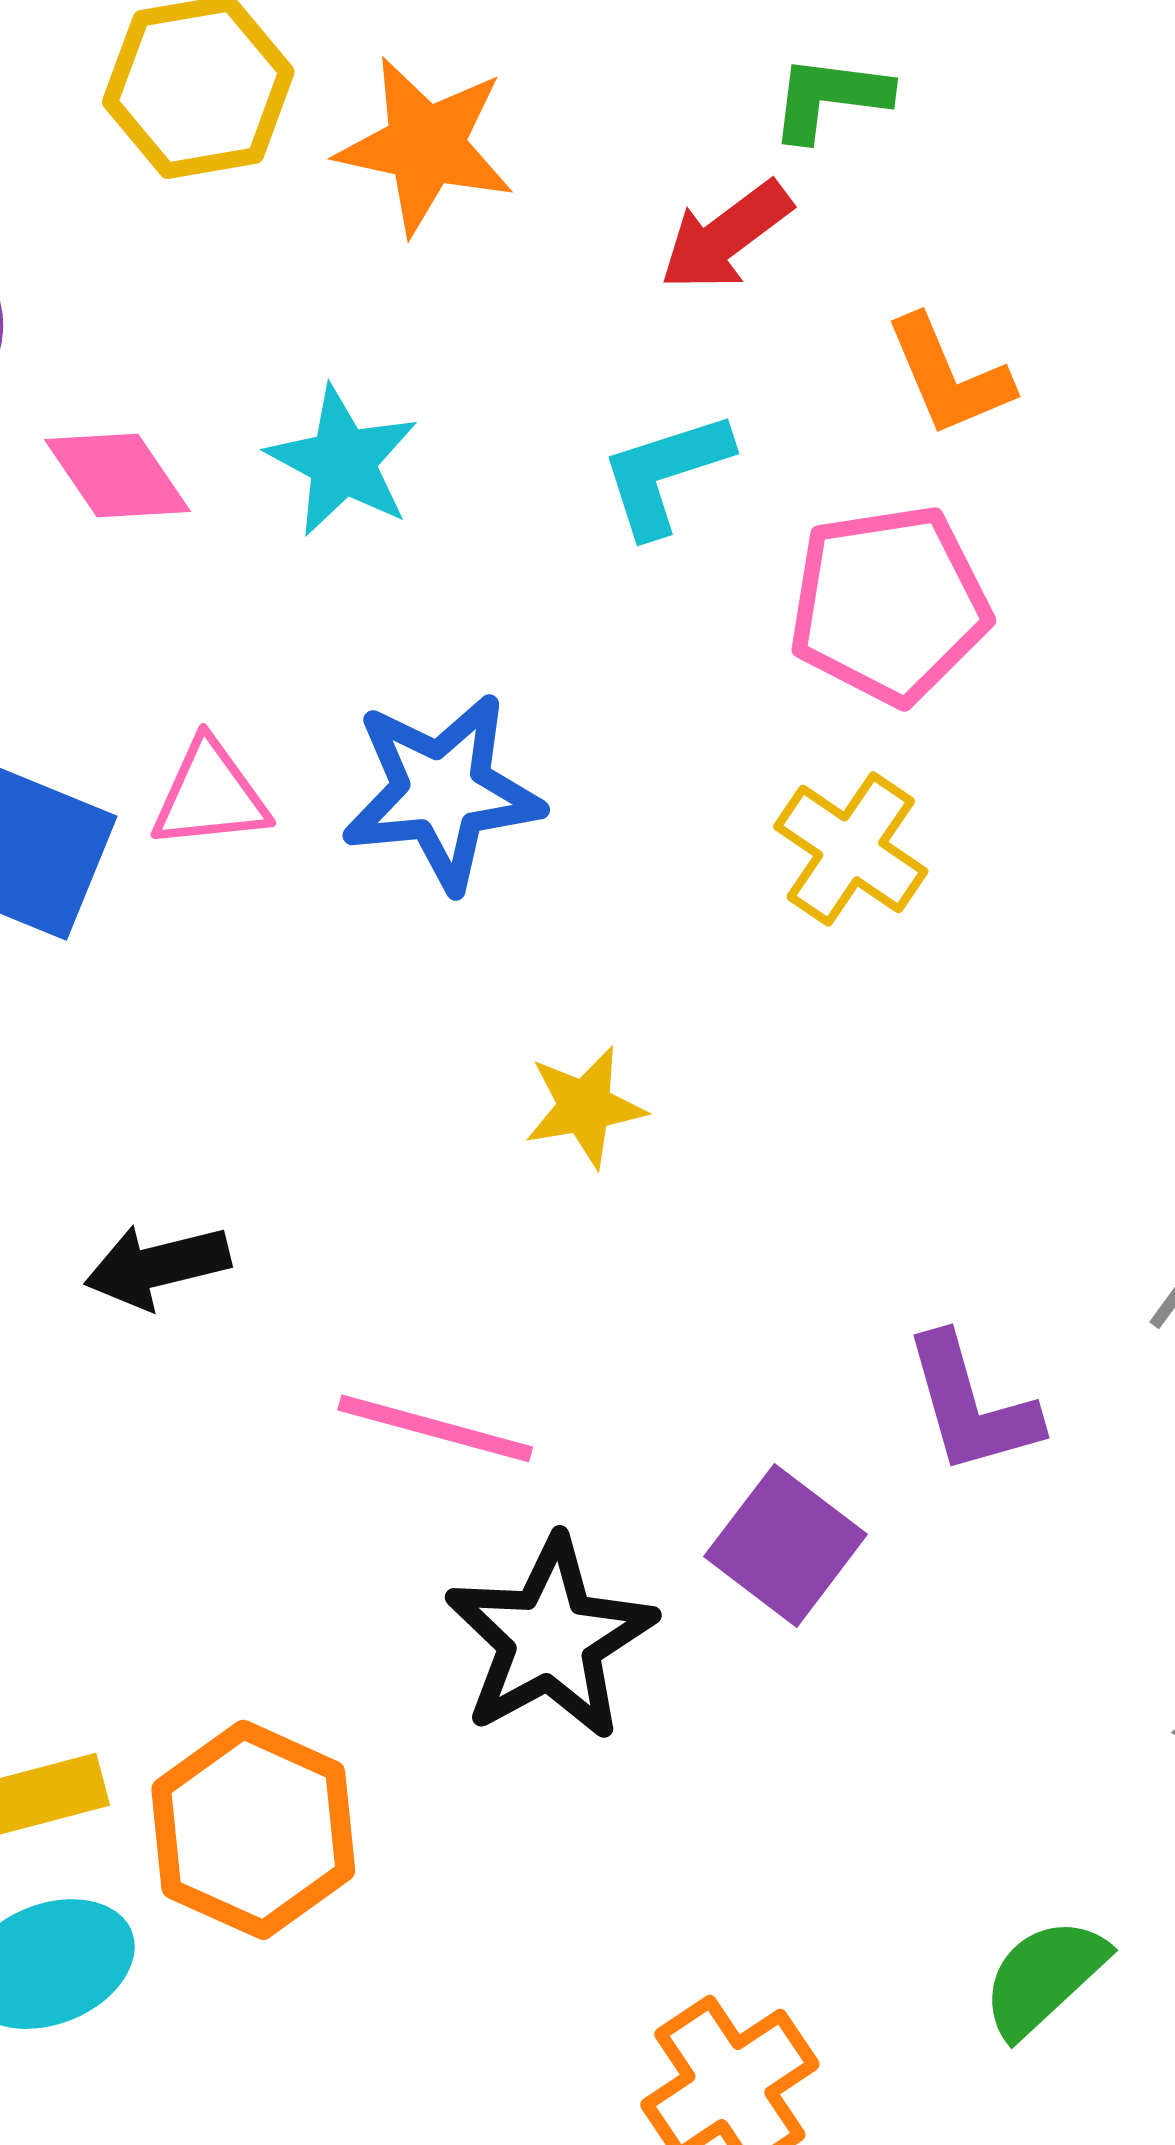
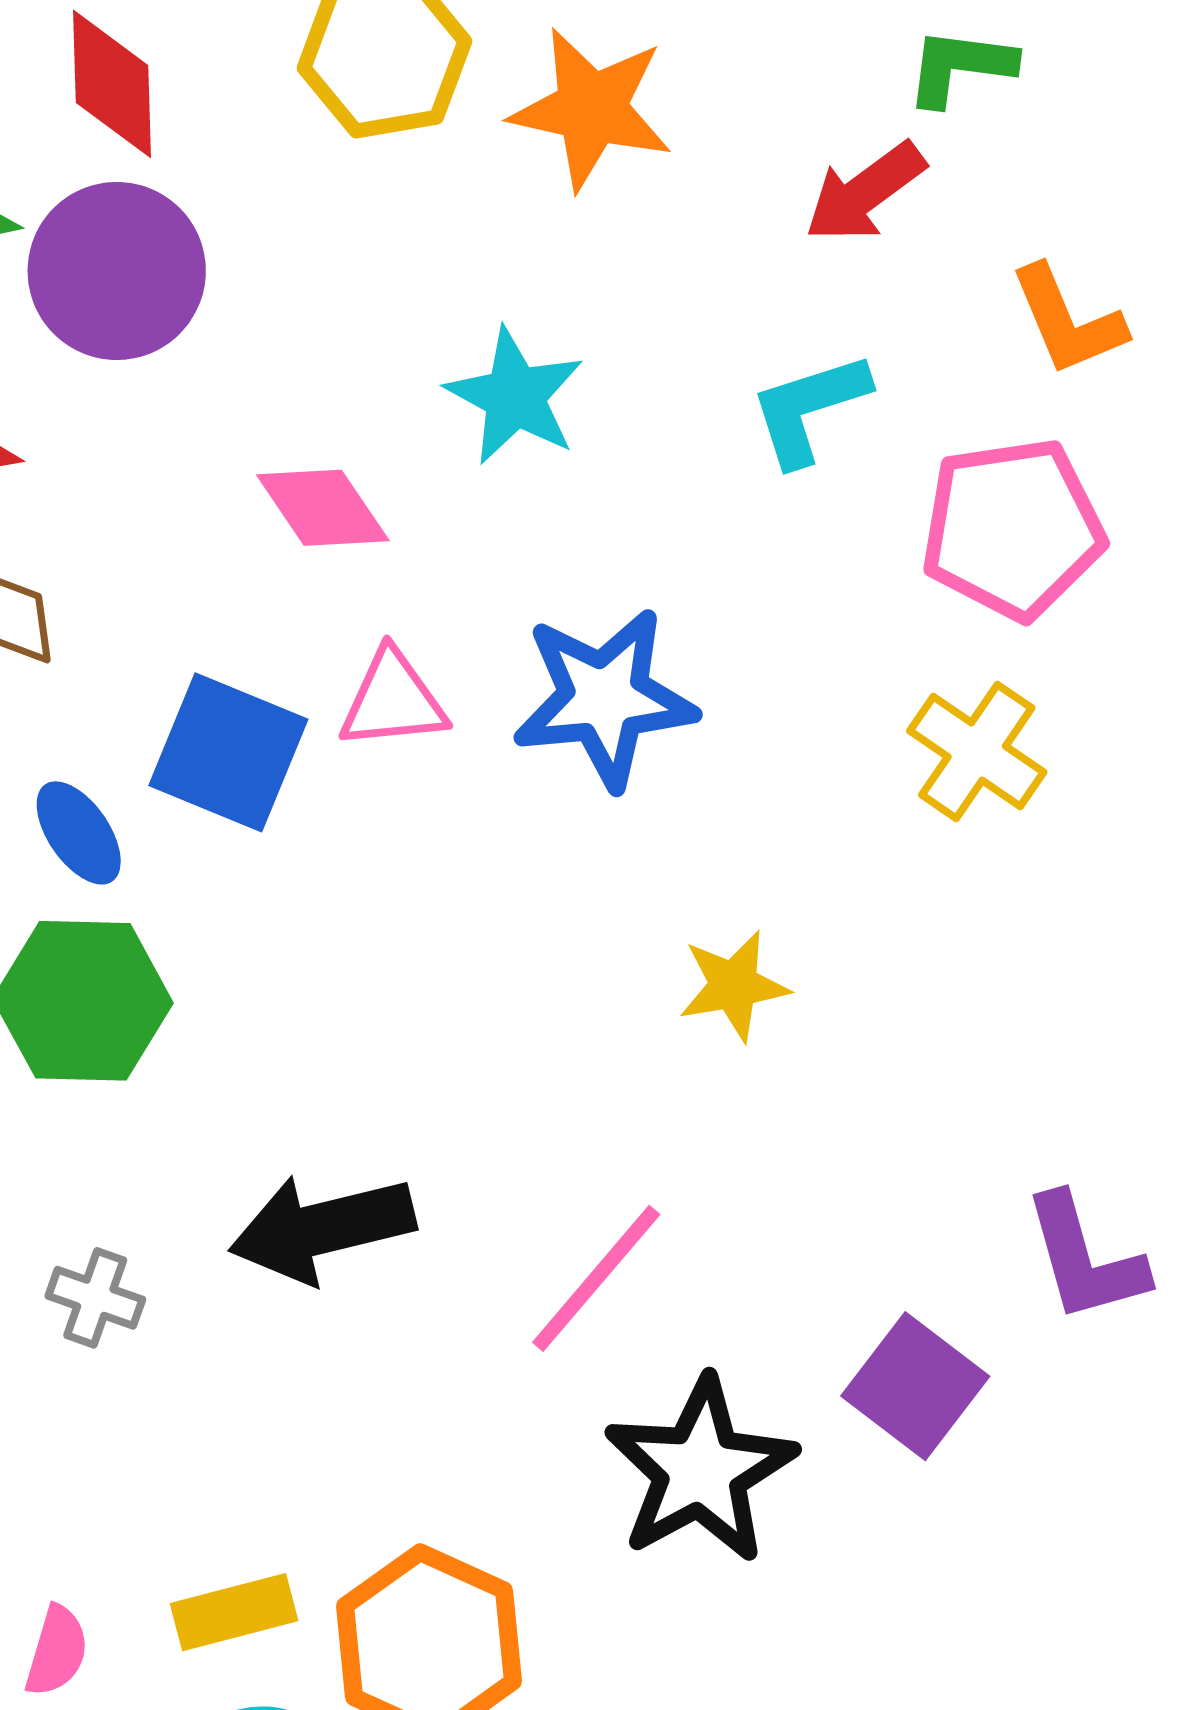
pink diamond: (118, 476) -> (323, 508), moved
black arrow: (157, 1266) -> (322, 1228), moved, size x1.4
pink line: (435, 1428) -> (596, 1278), turned -65

